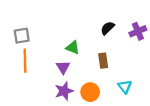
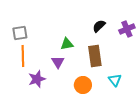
green triangle: (73, 48) -> (67, 44), turned -32
brown rectangle: (103, 61) -> (95, 56), size x1.5
purple star: (64, 91) -> (37, 79), moved

